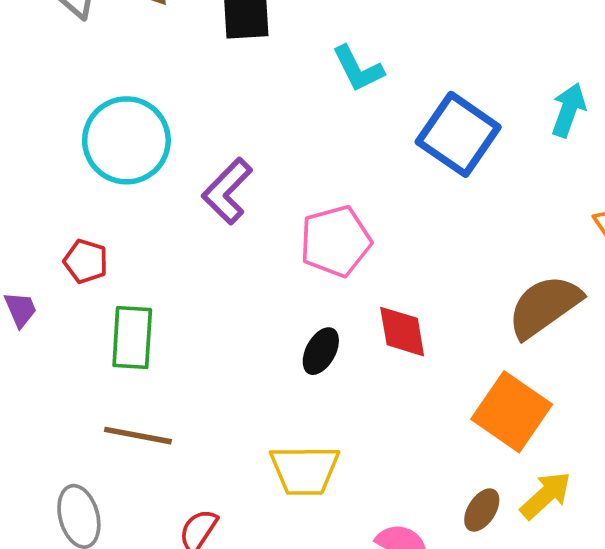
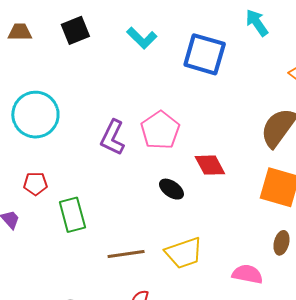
cyan arrow: (568, 110) -> (257, 23), turned -36
purple L-shape: (227, 191) -> (113, 138), moved
black ellipse: (321, 351) -> (171, 189), turned -65
brown line: (138, 436) -> (126, 254), moved

